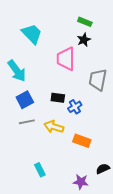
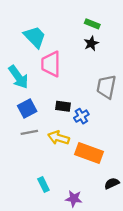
pink trapezoid: (66, 59) -> (51, 64), moved
orange rectangle: (82, 141) -> (89, 153), size x1.4
purple star: (81, 182) -> (74, 199), moved

